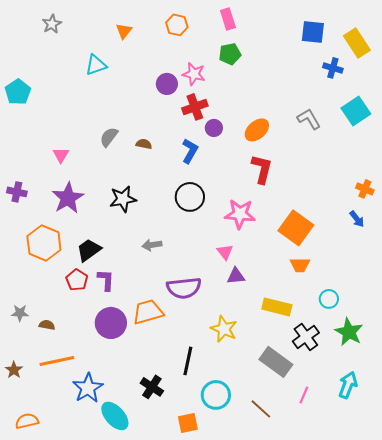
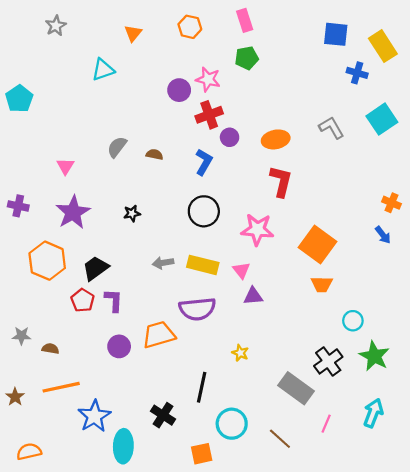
orange ellipse: (257, 130) -> (276, 139), turned 30
black star: (123, 199) -> (132, 213), size x0.6
yellow rectangle: (277, 307) -> (203, 265), moved
purple circle: (111, 323) -> (119, 346), size x0.7
yellow star: (224, 329) -> (240, 353), size x0.6
cyan ellipse: (115, 416) -> (123, 446), turned 44

